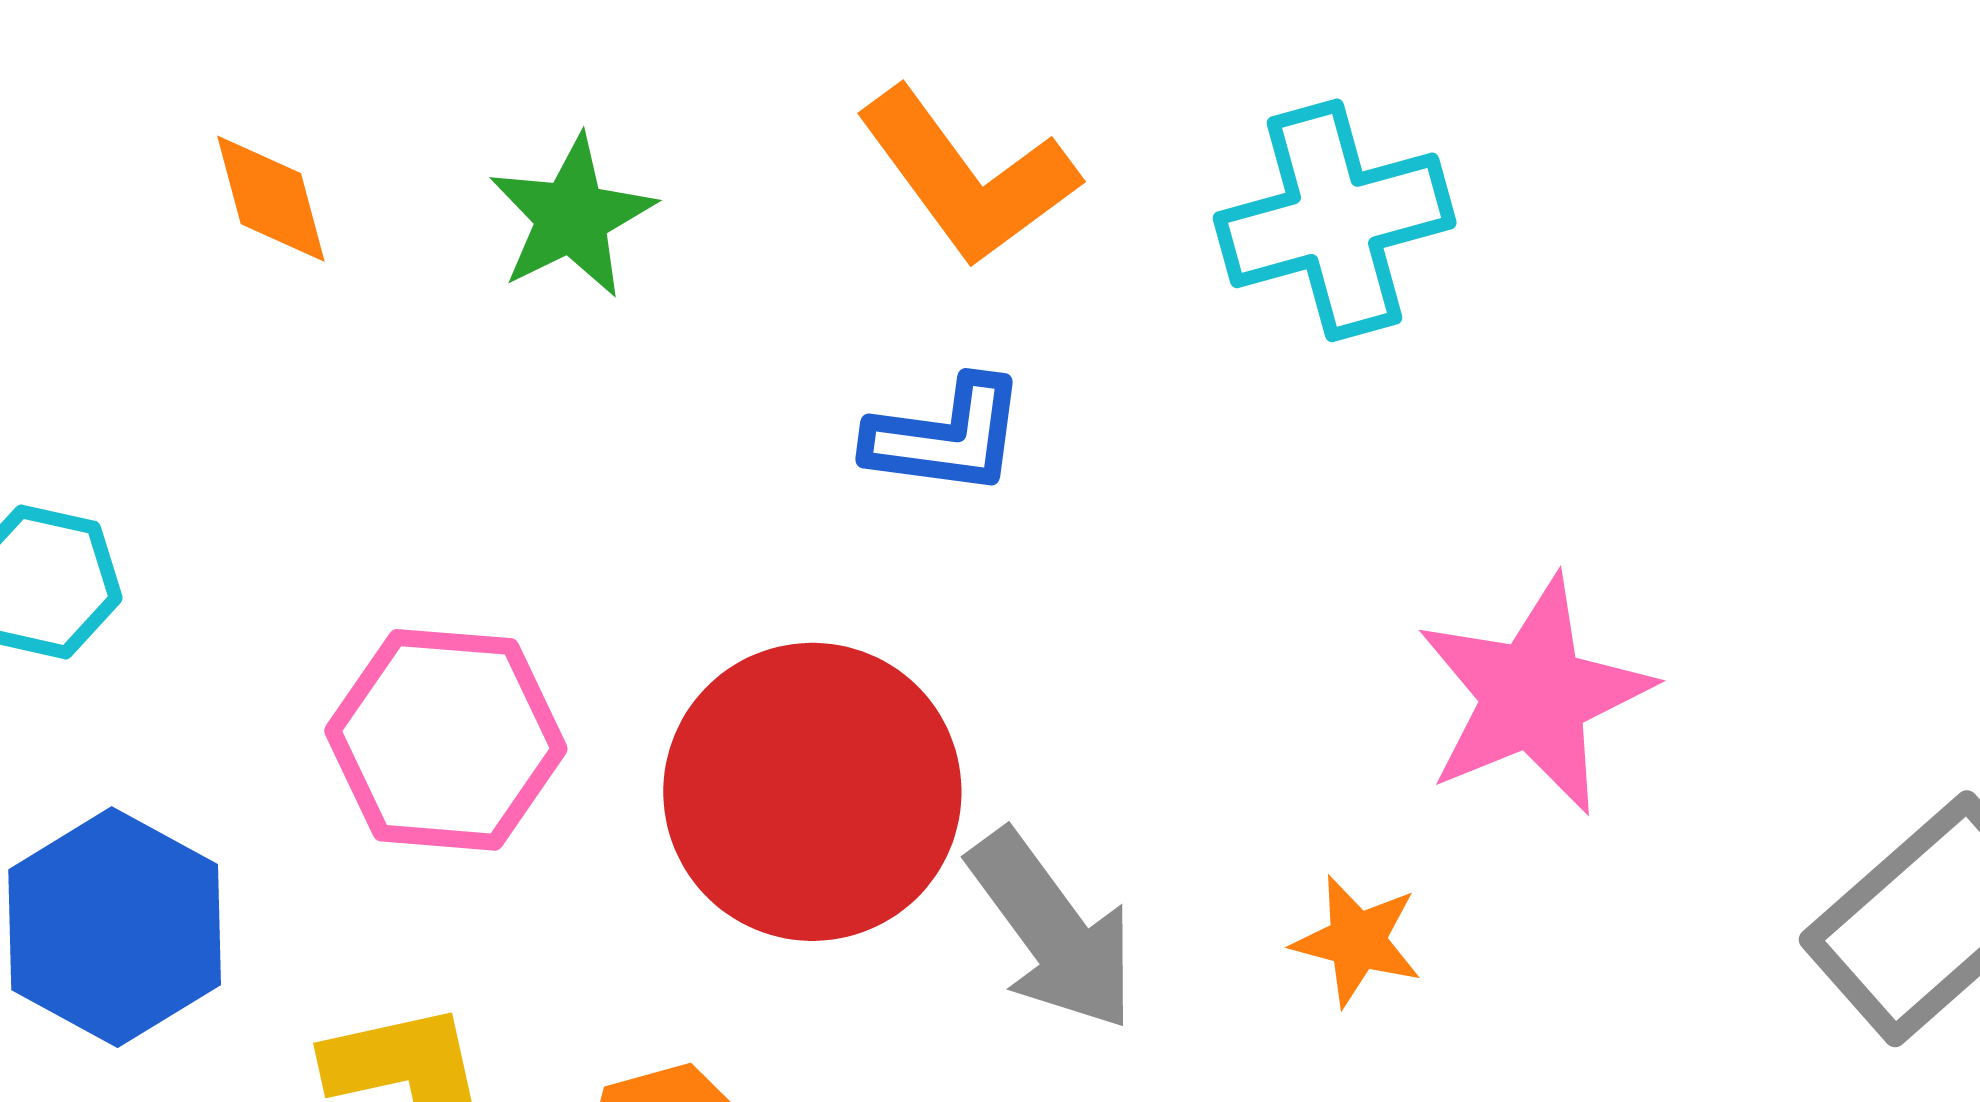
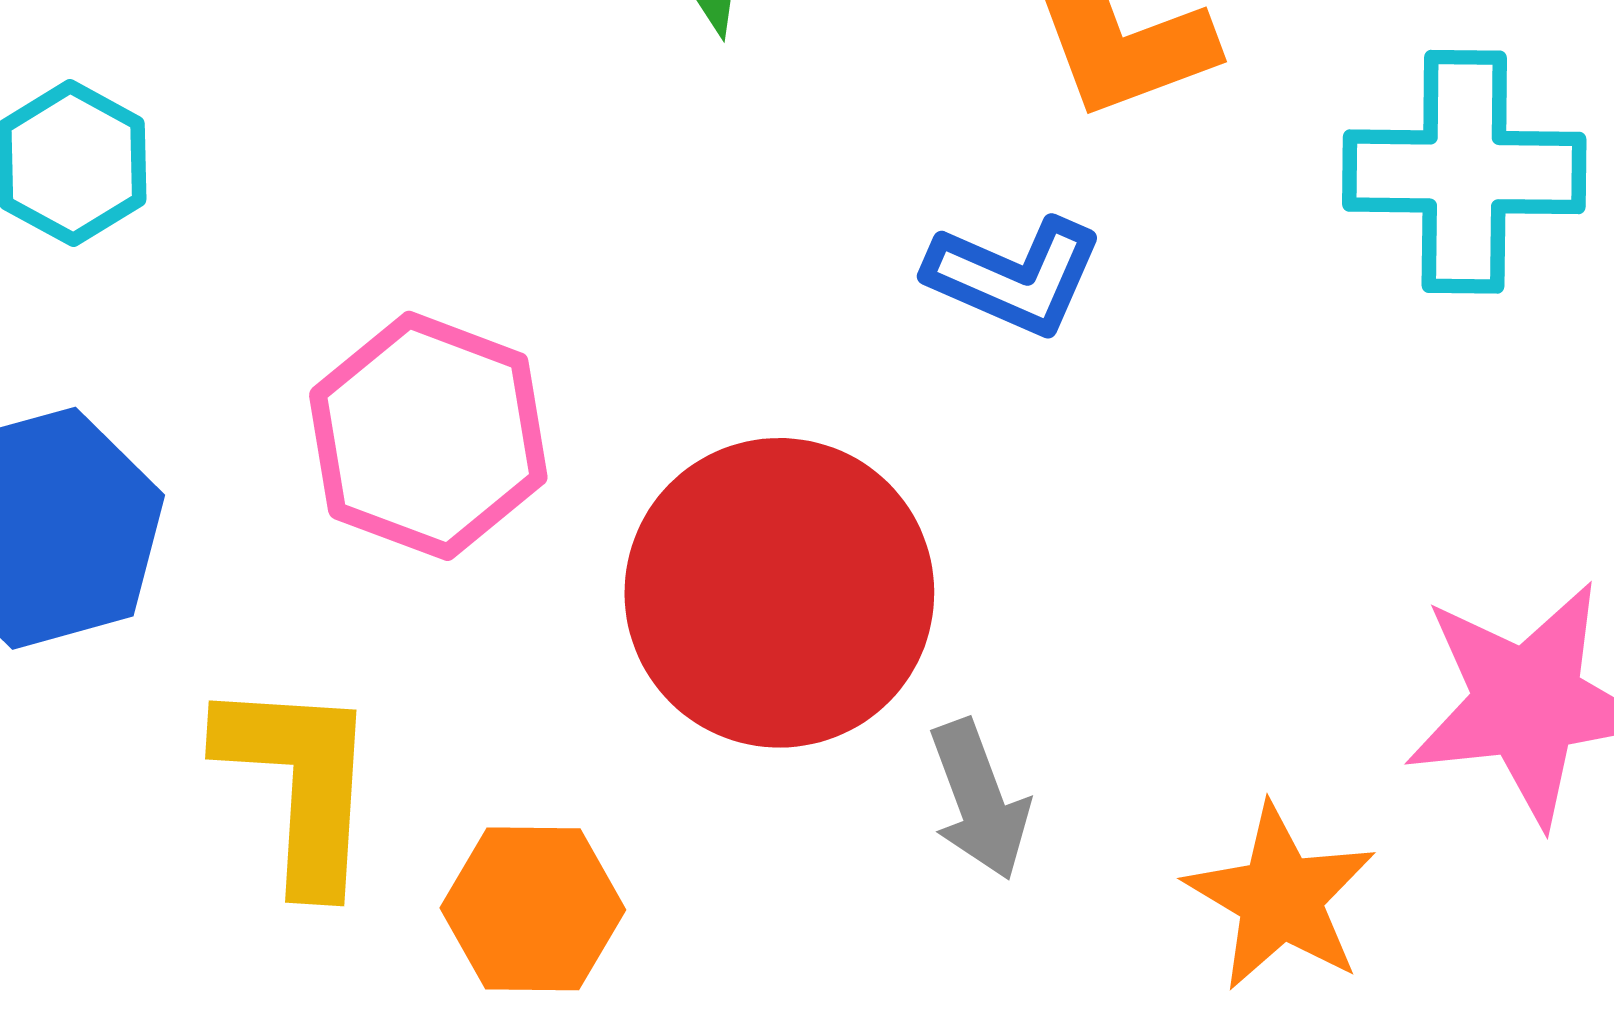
gray arrow: (1052, 930) -> (979, 800), size x0.7
orange star: (1357, 941) -> (1280, 898), size x1.4

